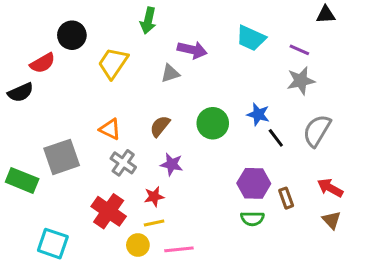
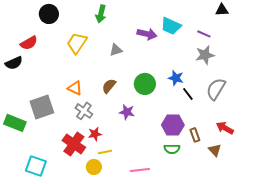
black circle: (72, 35) -> (49, 14), moved
purple arrow: (192, 50) -> (147, 34), moved
purple star: (172, 164) -> (127, 112), moved
red star: (154, 197) -> (95, 134), moved
brown triangle: (332, 220) -> (215, 150), moved
pink line: (179, 249) -> (140, 170), moved

